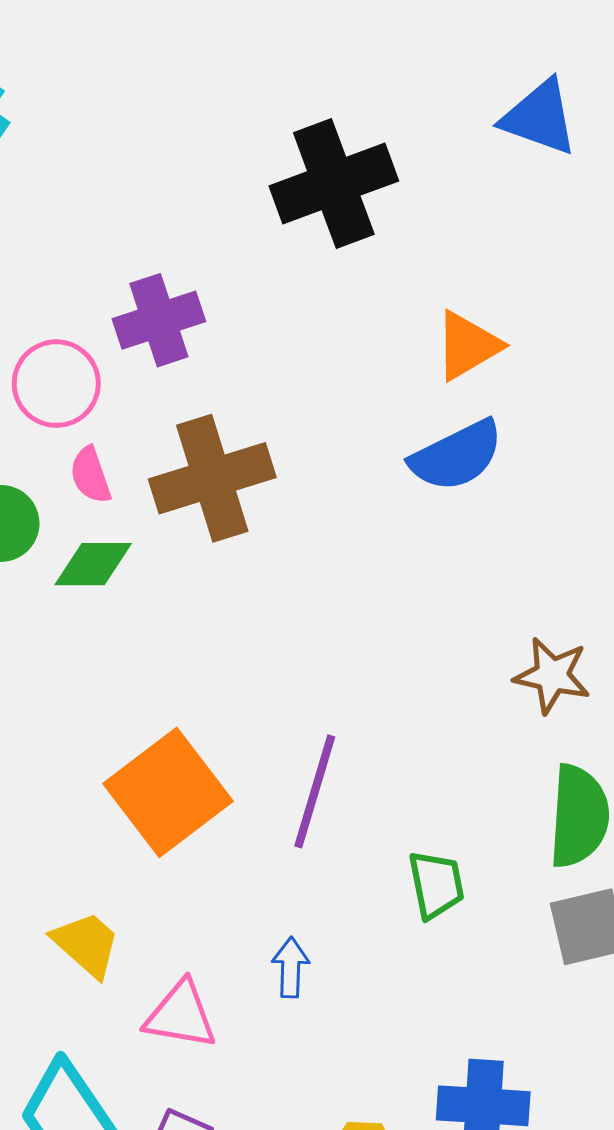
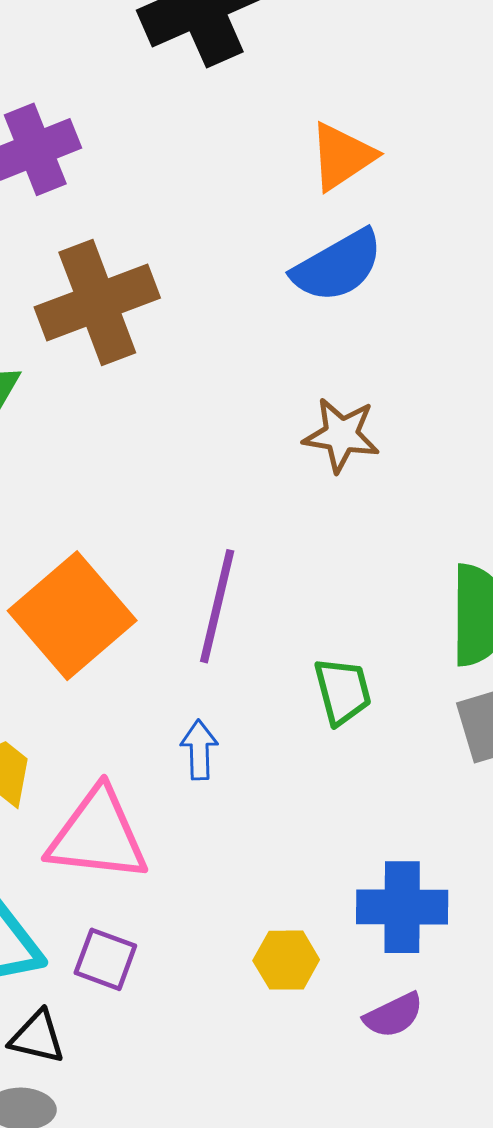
brown star: (552, 675) -> (341, 435), moved
blue arrow: (291, 967) -> (199, 750), moved
pink triangle: (181, 1015) -> (98, 835), size x1.4

